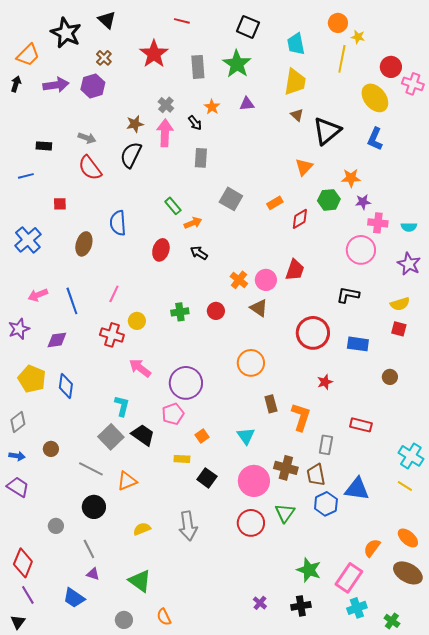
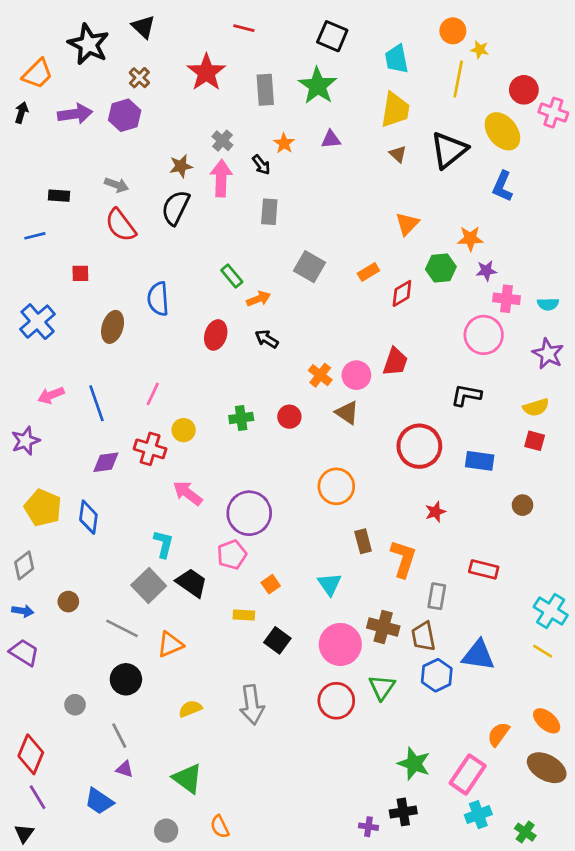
black triangle: (327, 131) -> (449, 150), moved
purple diamond: (57, 340) -> (106, 462), moved
purple cross: (260, 603) -> (368, 827), moved, turned -32

